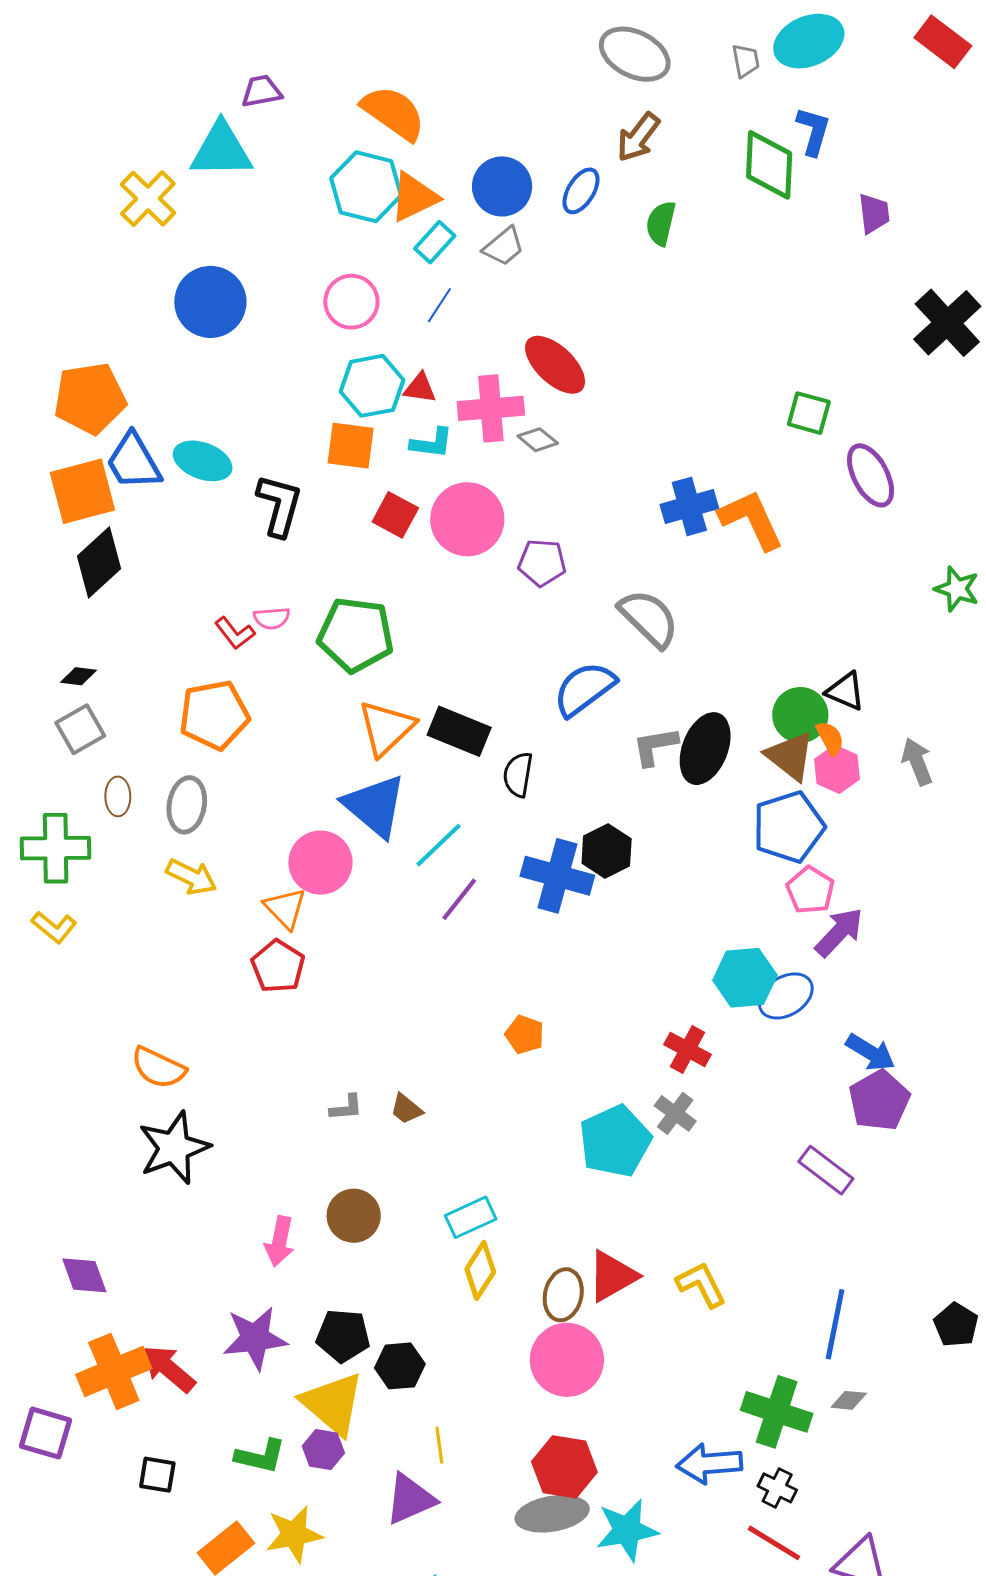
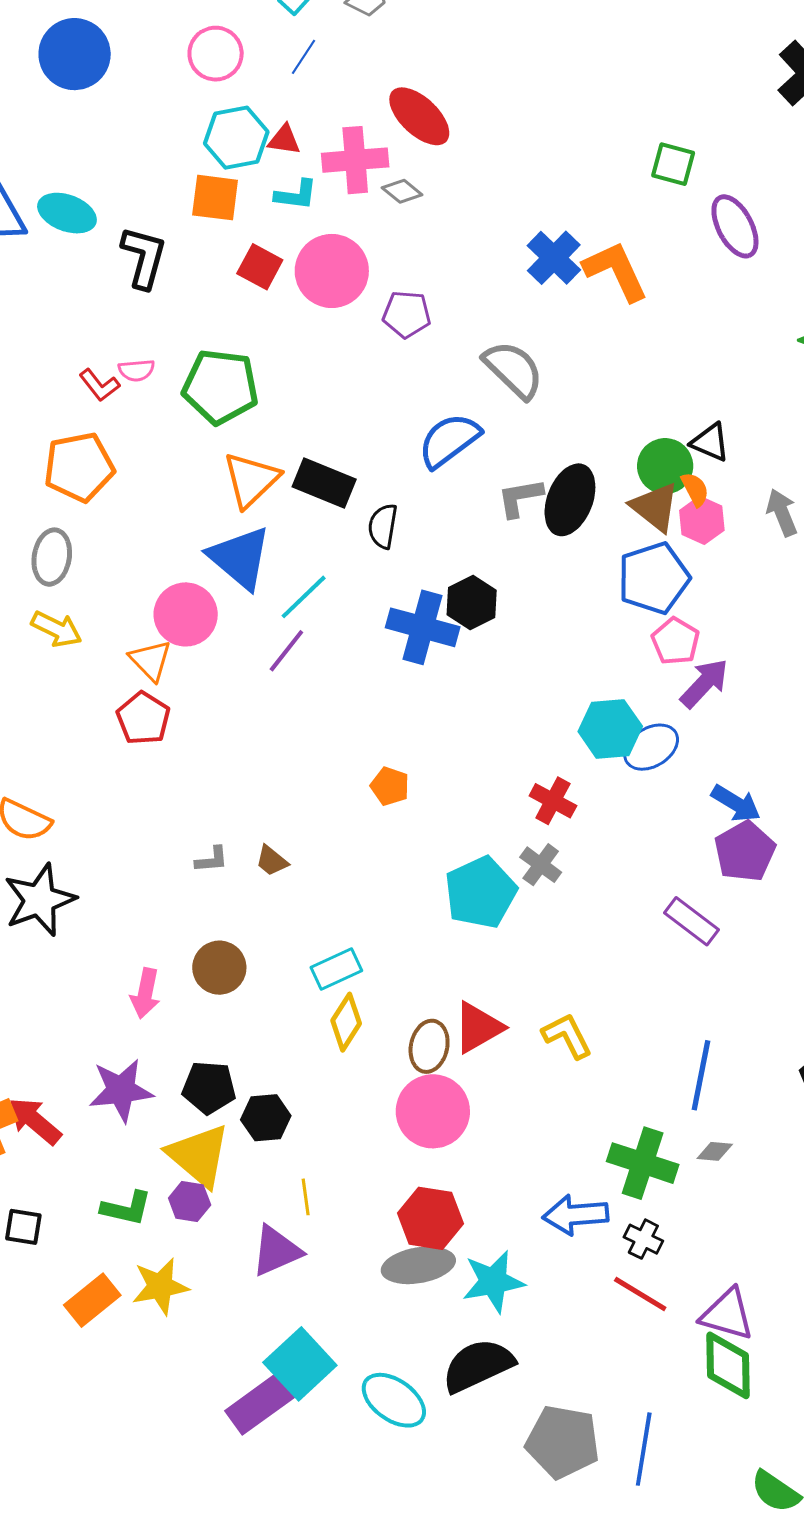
blue cross: (689, 506) -> (554, 258), turned -30
purple line: (459, 899) -> (286, 651), moved

